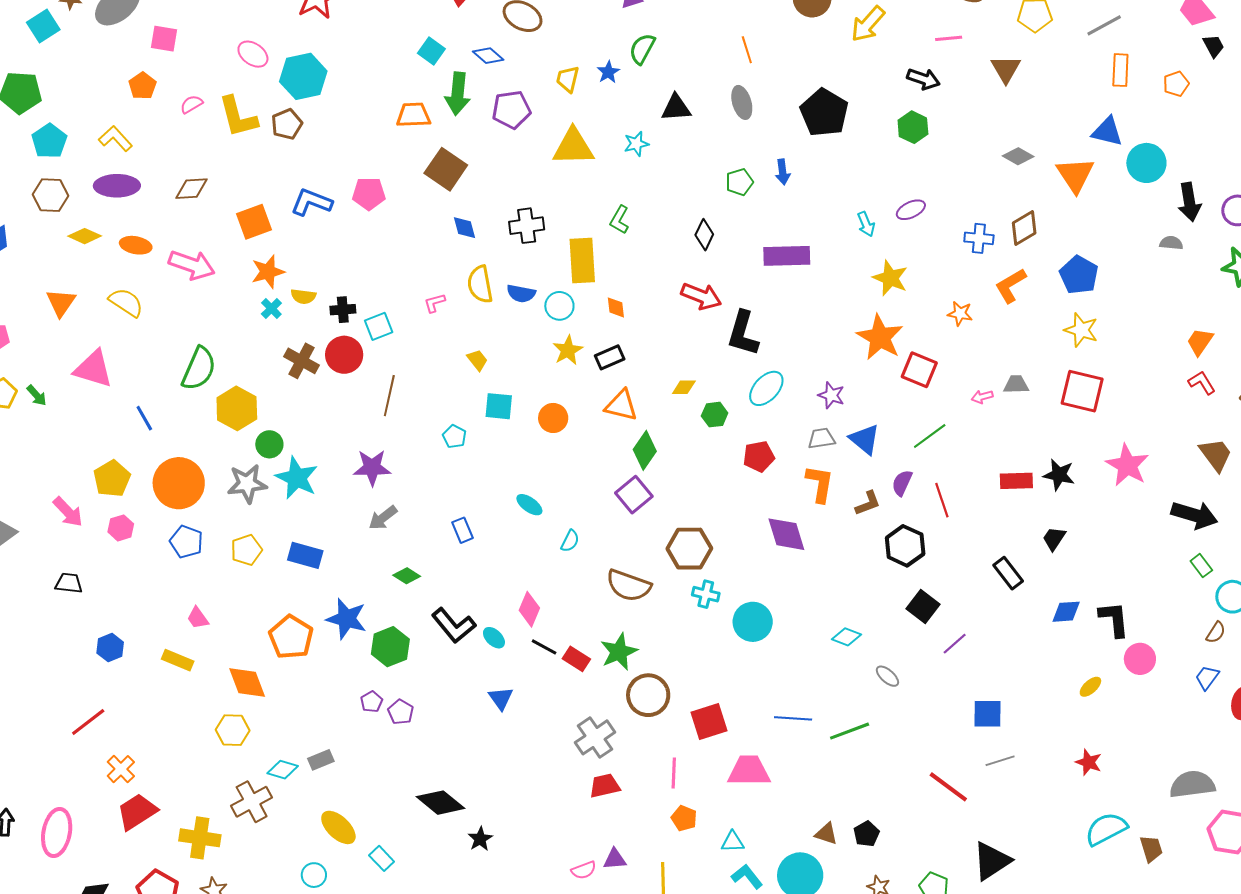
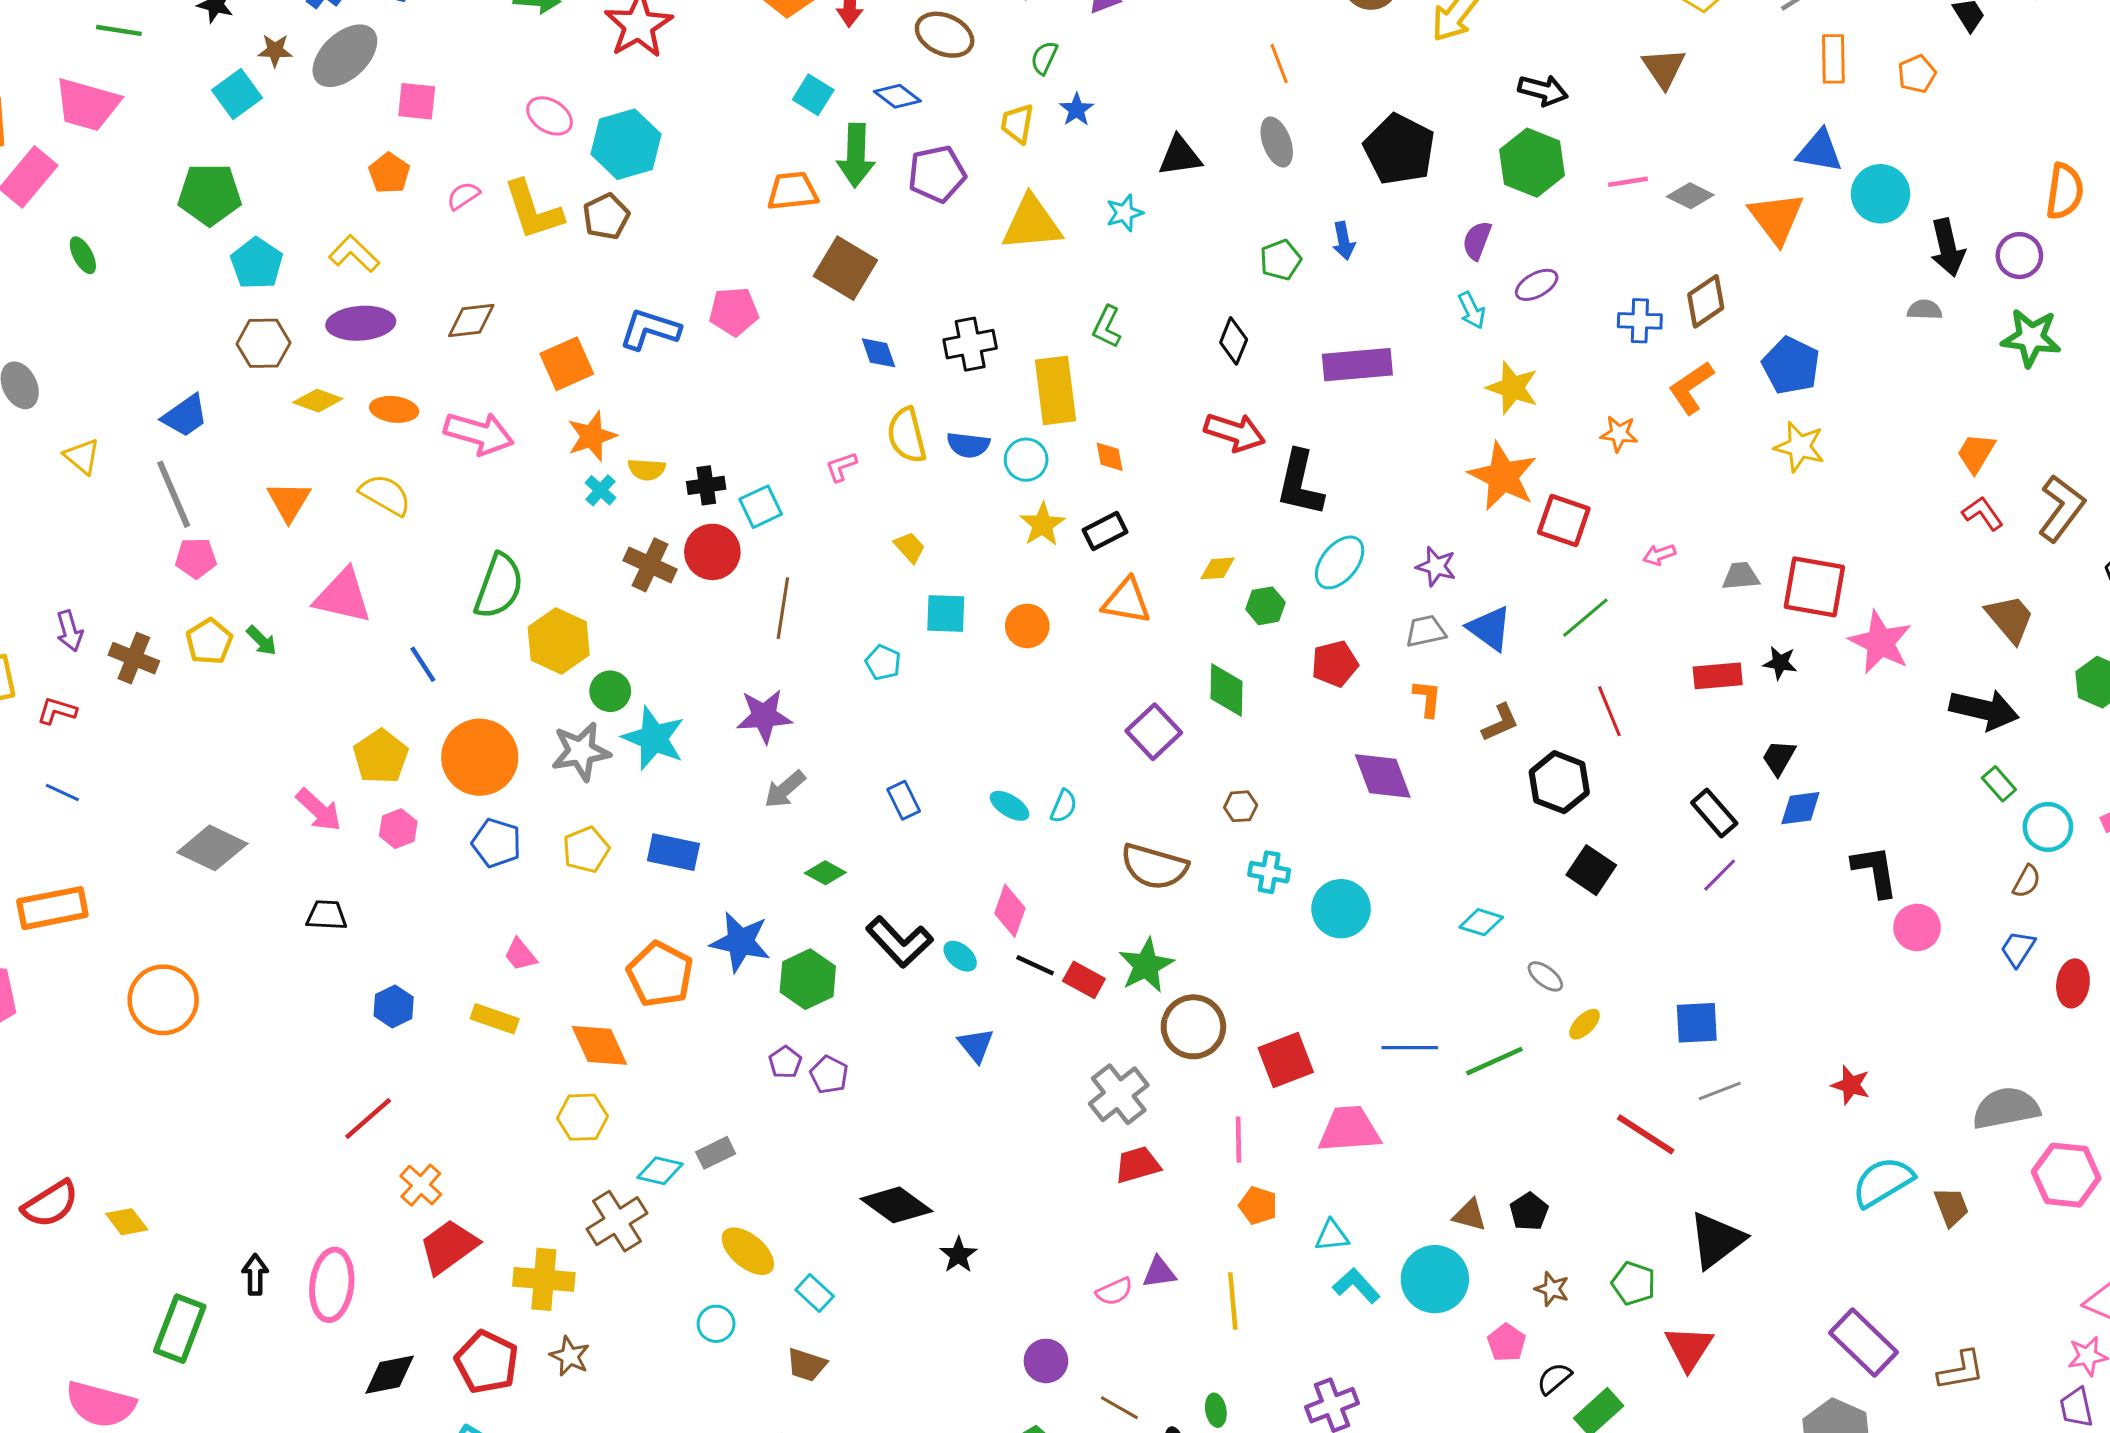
pink line: (949, 38) -> (1628, 182), moved
green semicircle: (642, 49) -> (1044, 58), moved, size x0.7
green hexagon: (913, 127) -> (1532, 163), size x1.4
gray trapezoid: (1016, 384) -> (1741, 576), moved
red square: (1082, 391) -> (1814, 587), moved
green diamond: (645, 450) -> (1226, 690), moved, turned -30
black star: (1059, 475) -> (1780, 663), size x0.7
purple semicircle: (902, 483) -> (1477, 240), moved
orange L-shape: (820, 484) -> (1427, 698), size x0.7
cyan ellipse: (529, 505) -> (1010, 806), moved
brown hexagon: (689, 549) -> (1241, 806), size x0.5
blue diamond: (1066, 612) -> (1800, 808), moved
purple line: (955, 644) -> (1720, 875), moved
yellow ellipse: (1090, 687) -> (1585, 1024), moved

